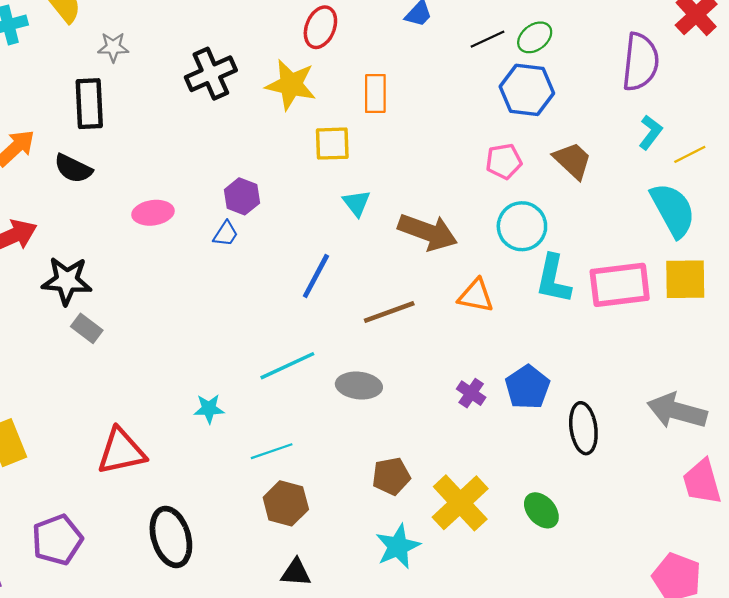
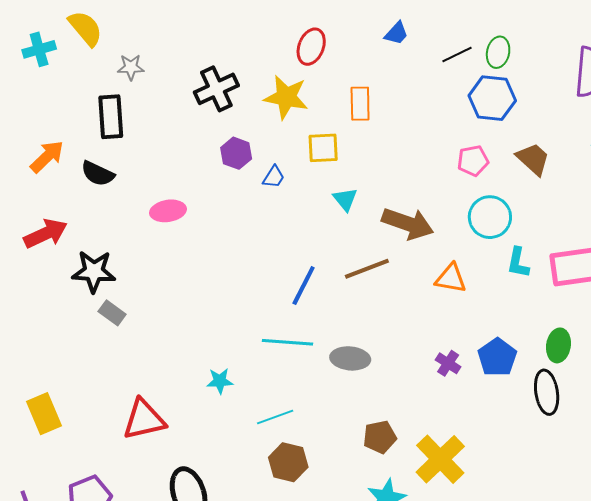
green ellipse: (535, 37) -> (498, 52), turned -40
purple hexagon: (242, 196) -> (236, 153), moved
blue trapezoid: (226, 234) -> (274, 177), moved
blue line: (316, 276) -> (304, 286), moved
cyan L-shape: (553, 279) -> (518, 263), size x0.7
brown line: (389, 312) -> (367, 269), moved
cyan line: (287, 366) -> (287, 342), turned 30
green ellipse: (541, 510) -> (558, 345), moved, turned 52

